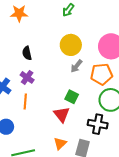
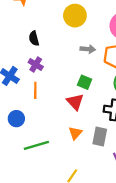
yellow circle: (71, 45) -> (75, 16), moved
gray arrow: (77, 66) -> (88, 49), turned -120

